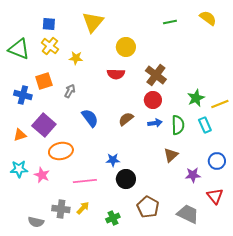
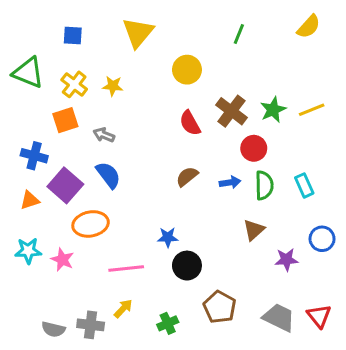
yellow semicircle: (208, 18) -> (309, 27), turned 96
green line: (170, 22) -> (239, 34), moved, turned -56
yellow cross: (50, 46) -> (74, 84), moved
red semicircle: (116, 74) -> (190, 123), moved, turned 60
gray arrow: (70, 91) -> (104, 135), turned -96
blue cross: (23, 95) -> (34, 156), moved
green star: (196, 98) -> (273, 110), moved
red circle: (153, 100) -> (254, 148), moved
yellow line: (220, 104) -> (312, 110), moved
blue semicircle: (90, 118) -> (108, 175), moved
red triangle: (215, 196) -> (319, 316), moved
gray cross: (61, 209) -> (91, 325), moved

